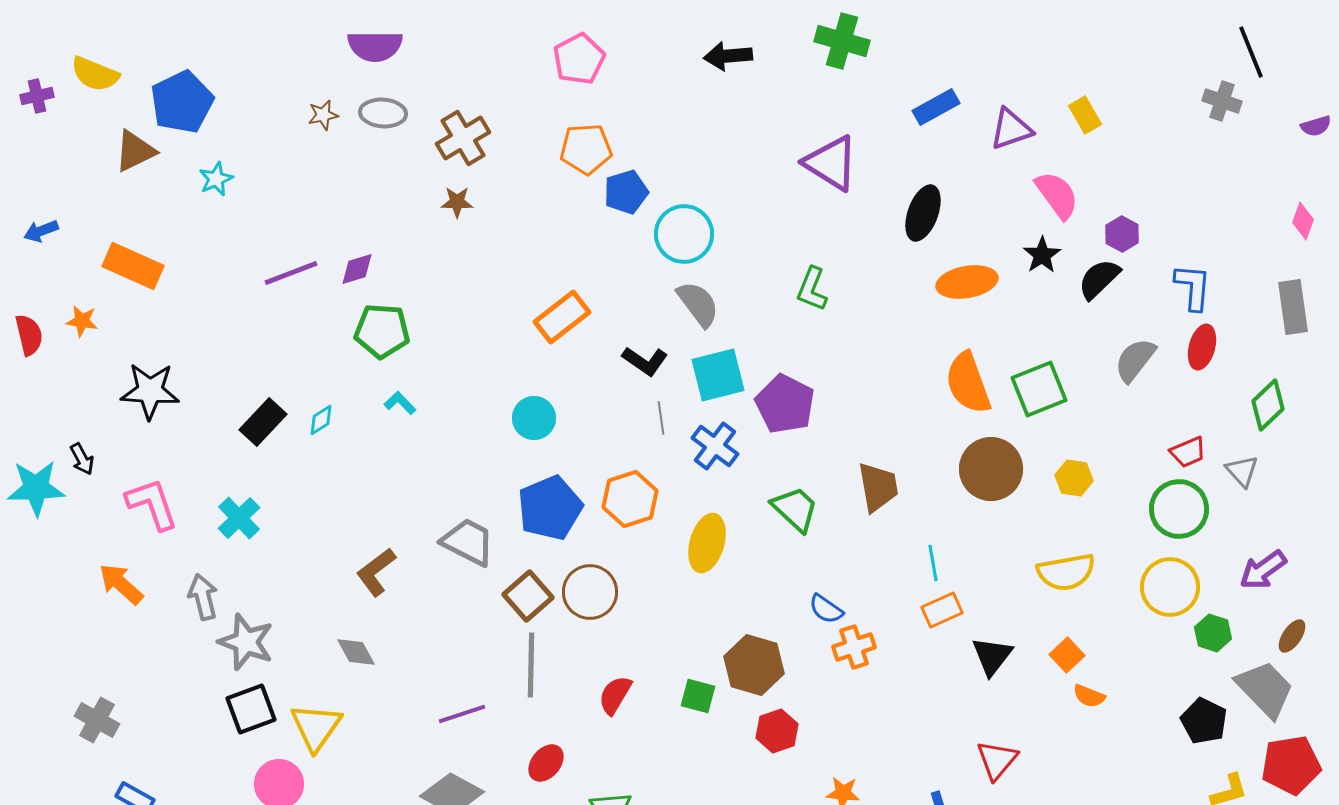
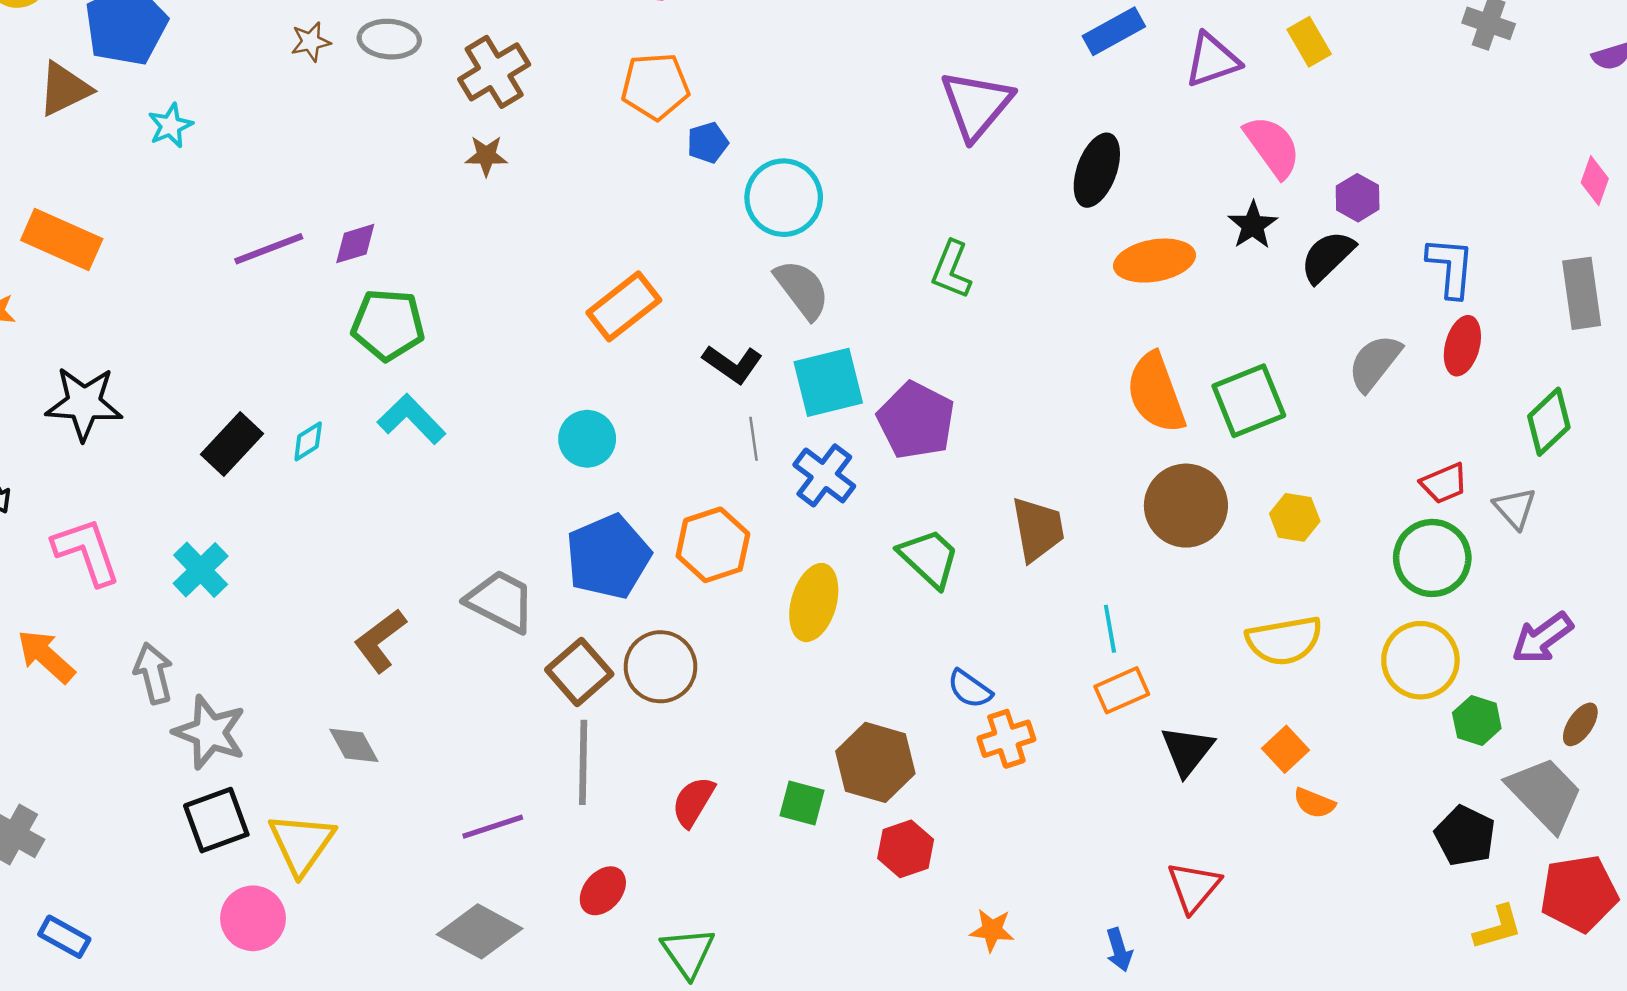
purple triangle: (831, 163) -> (976, 105), turned 38
blue pentagon: (626, 192) -> (708, 143), size x0.7
cyan L-shape: (400, 403) -> (412, 419), size x1.6

